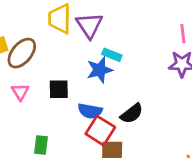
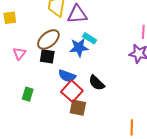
purple triangle: (89, 25) -> (77, 14), turned 50
brown ellipse: (22, 53) -> (48, 39), moved
black semicircle: (132, 114) -> (97, 83), turned 72

